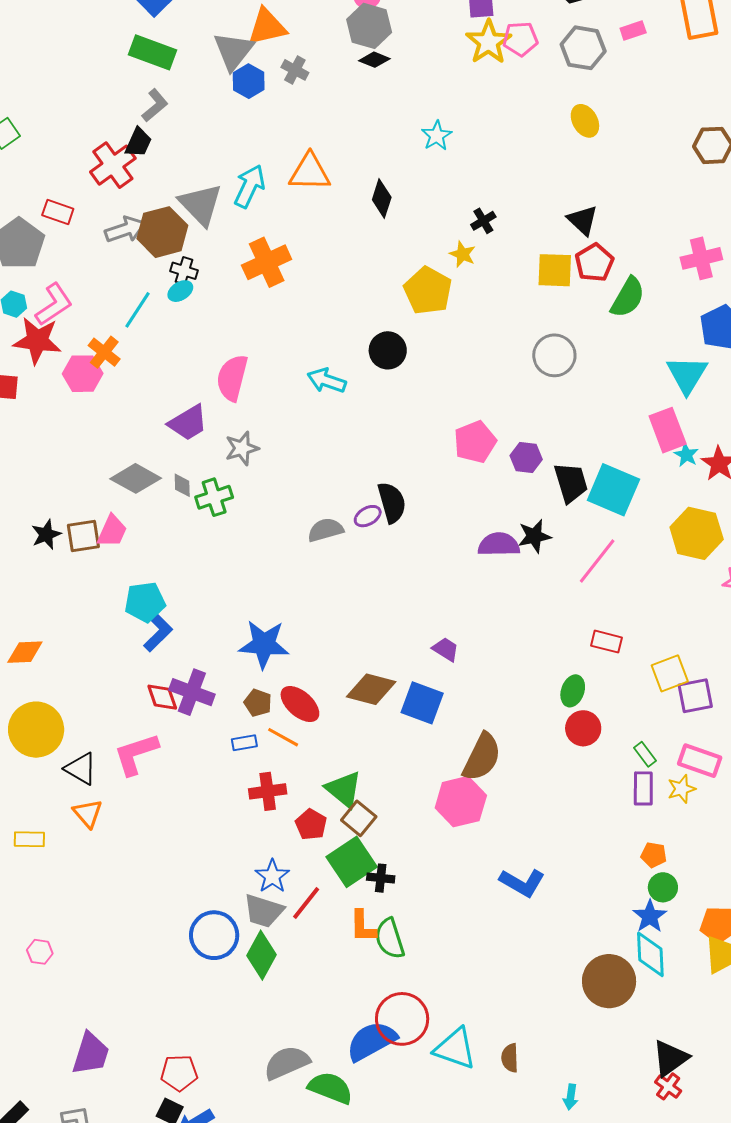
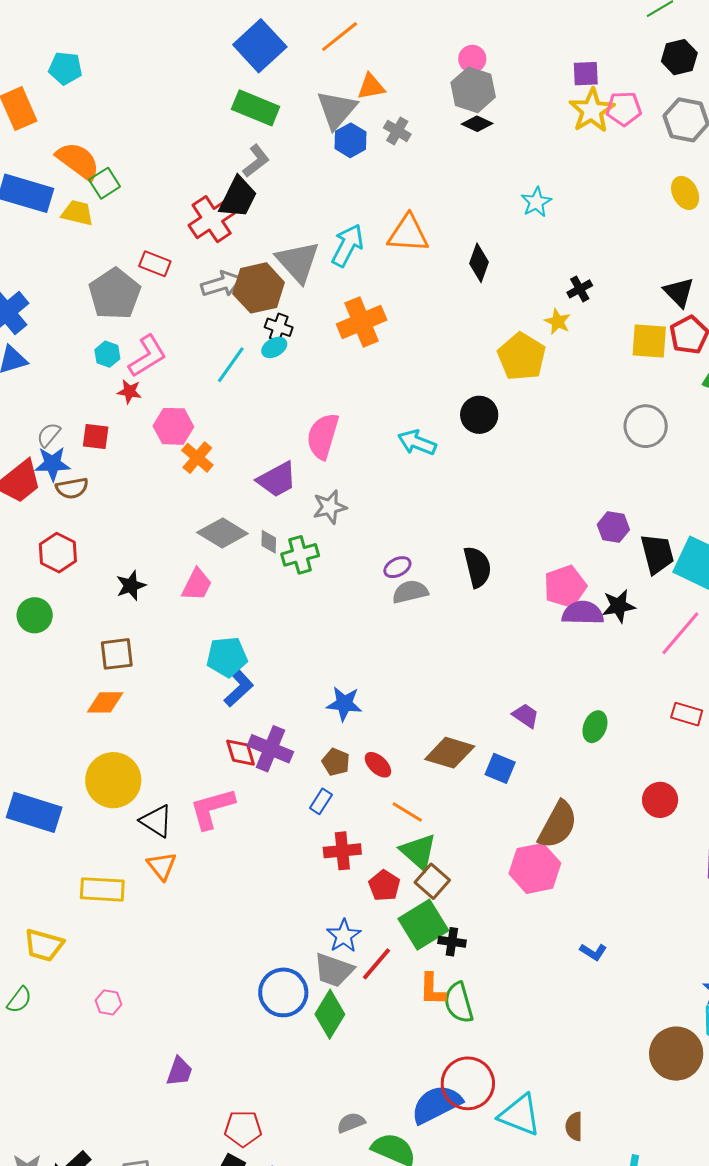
orange triangle: (267, 27) -> (371, 87), size x0.7
black trapezoid: (138, 142) -> (238, 197), size x1.4
red star: (37, 341) -> (129, 392), size x0.5
orange cross: (104, 352) -> (197, 458), moved
pink pentagon: (475, 442) -> (565, 586), moved
purple ellipse: (368, 516) -> (397, 567), moved
brown square: (83, 536) -> (117, 654), moved
blue star: (264, 644) -> (344, 704), size x0.7
green ellipse: (573, 691) -> (595, 727), moved
blue square: (422, 703) -> (500, 768), size x0.7
red ellipse: (300, 704) -> (378, 765), size x0.7
orange line: (283, 737) -> (407, 812), moved
blue rectangle: (244, 743) -> (321, 801), turned -50
yellow rectangle: (29, 839) -> (102, 889), size x1.4
blue L-shape: (522, 883) -> (593, 952), size x0.6
purple trapezoid: (91, 1054) -> (179, 1071), moved, size x0.7
gray semicircle: (287, 1063) -> (351, 1123), size x0.6

